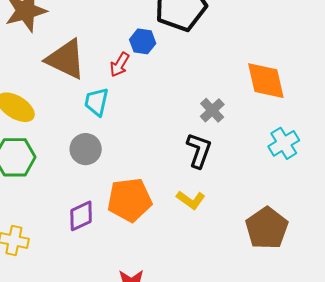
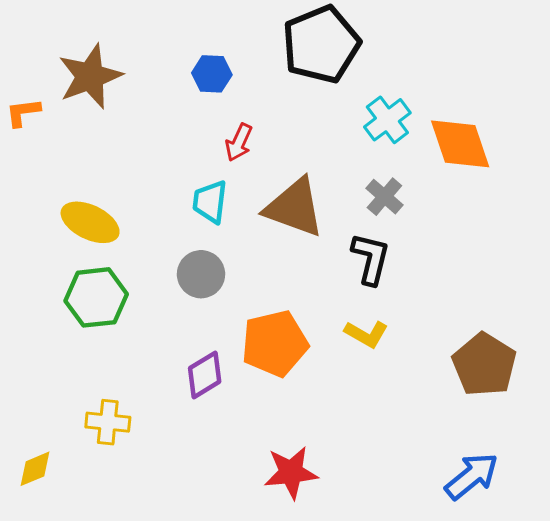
blue hexagon: (143, 41) -> (212, 74), moved
brown triangle: (66, 59) -> (294, 208), moved
cyan cross: (284, 143) -> (387, 120), moved

